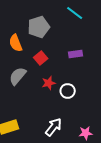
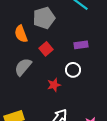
red star: (49, 83) -> (54, 85), moved
white circle: (68, 91) -> (73, 70), moved

